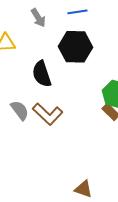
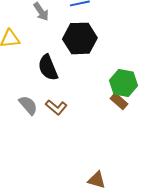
brown L-shape: (48, 114) -> (56, 107), size x0.7

